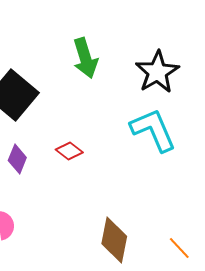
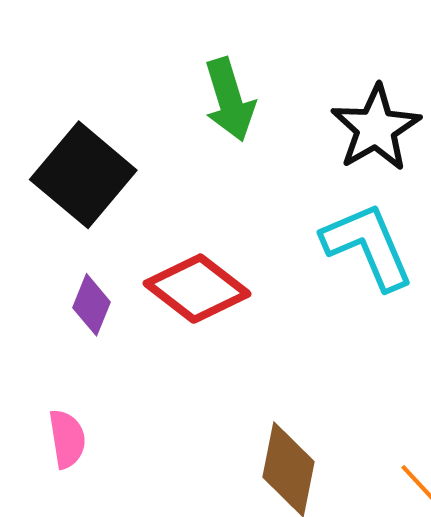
red diamond: (69, 151) -> (197, 289), size x1.8

